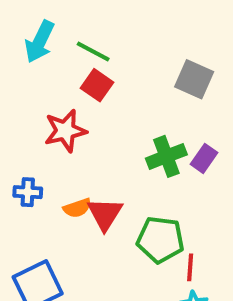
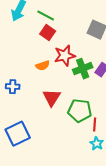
red star: (65, 131) -> (65, 56), moved
orange semicircle: (77, 208) -> (43, 66), moved

